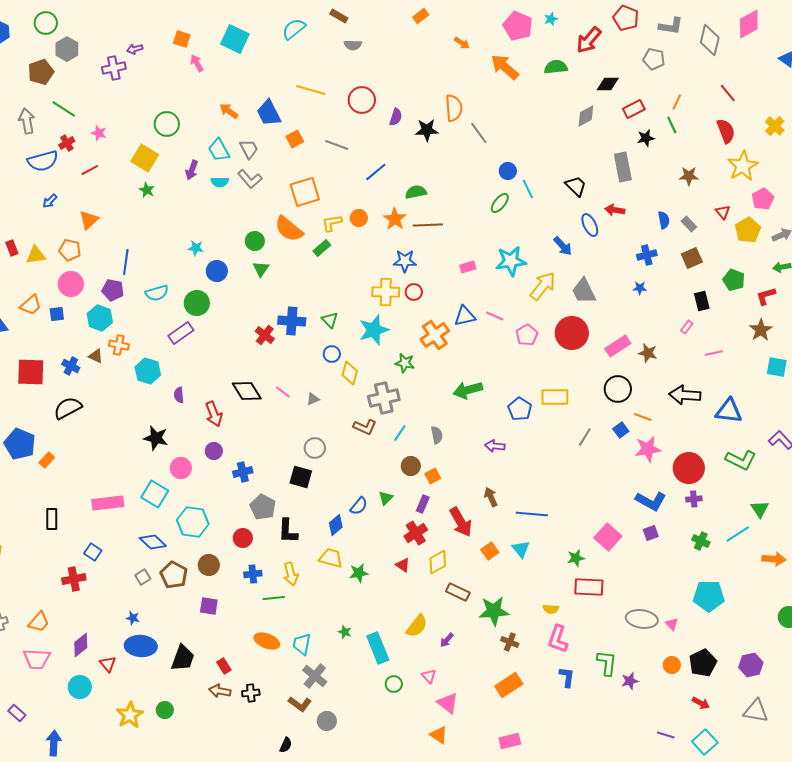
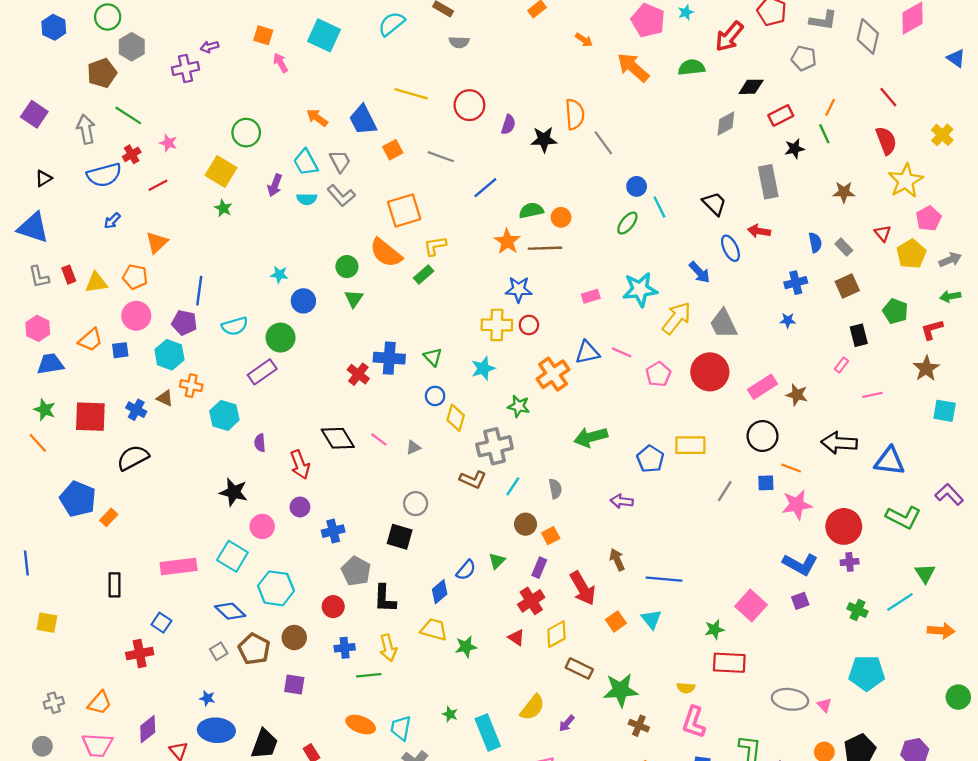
orange circle: (359, 218) -> (561, 217), moved
cyan star: (374, 330) -> (483, 368), size x0.7
blue square: (621, 430) -> (766, 483), turned 35

